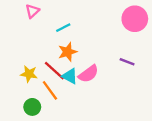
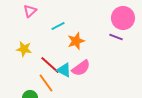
orange star: (68, 52) -> (76, 41), moved
purple line: (127, 62) -> (116, 37), moved
yellow star: (29, 74) -> (24, 49), moved

